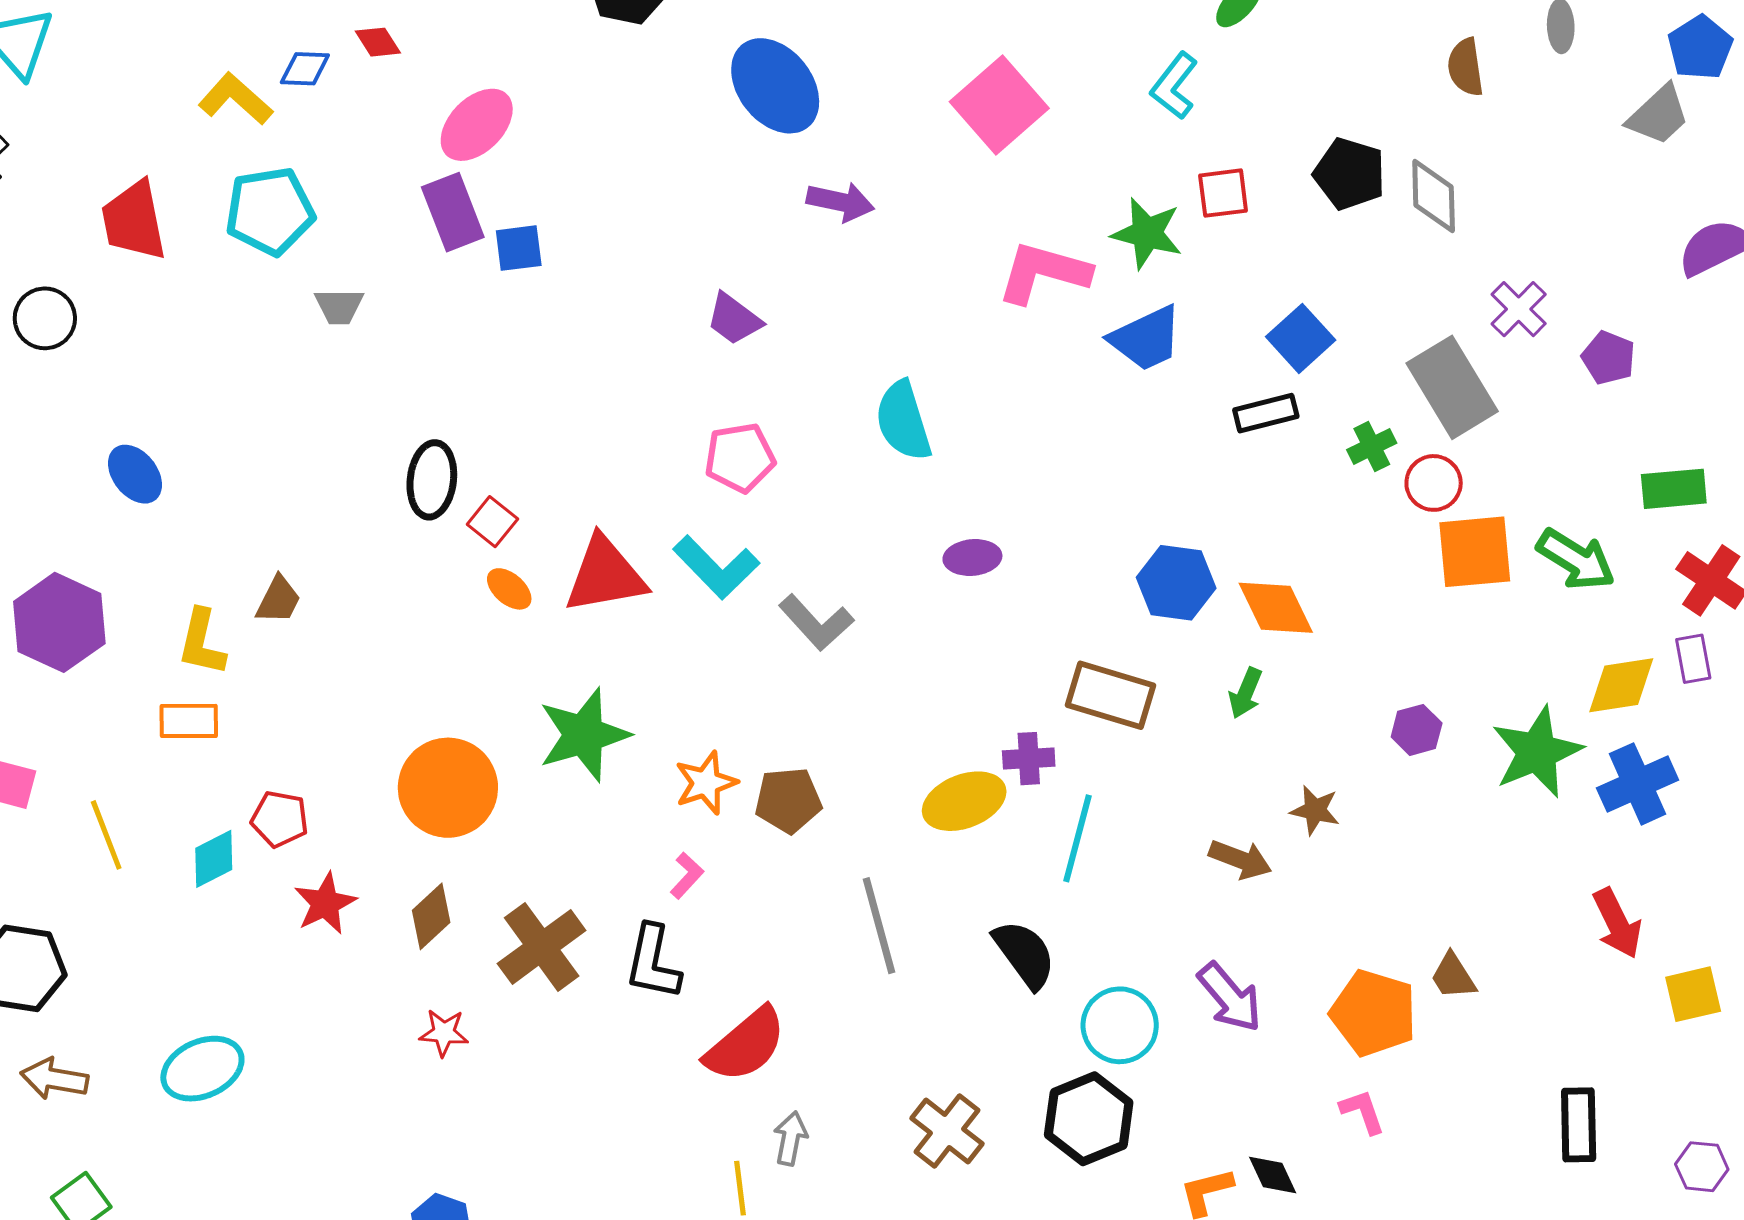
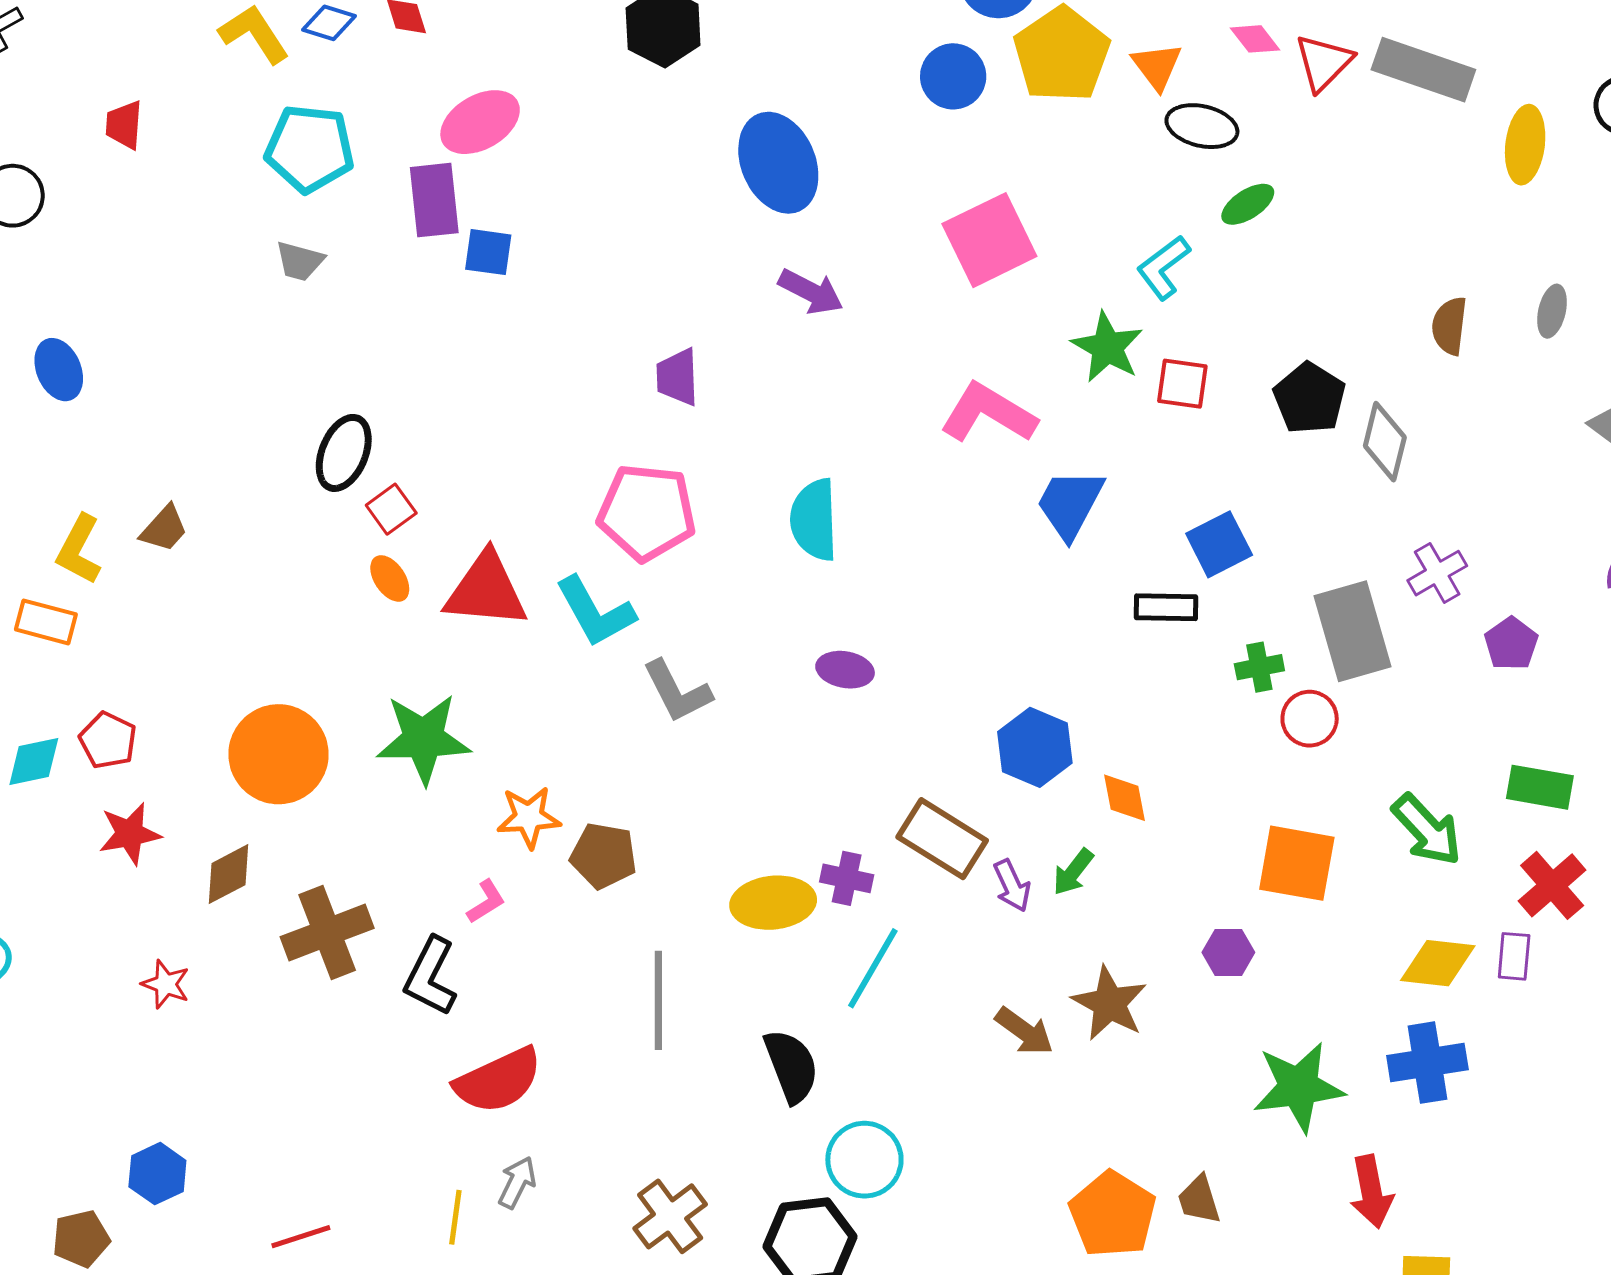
cyan pentagon: (270, 211) -> (310, 149), moved
red trapezoid: (134, 221) -> (124, 125), size x0.6
green star: (1147, 233) -> (1107, 347), moved
purple trapezoid: (734, 319) -> (677, 377), turned 36
blue trapezoid: (1146, 339) -> (1070, 504), turned 128
pink pentagon: (740, 458) -> (647, 512), size x1.4
orange square: (1475, 552) -> (1297, 863), moved
orange diamond: (1276, 608) -> (1125, 798), size x0.7
green star: (1537, 752) -> (1299, 1087), moved
brown star: (1315, 810) -> (1109, 1003), size x1.5
purple arrow: (1230, 997) -> (1012, 886), moved, size x0.7
red star: (444, 1033) -> (166, 984), moved

